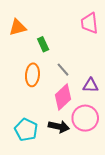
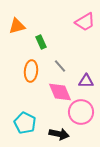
pink trapezoid: (89, 23) -> (85, 22), turned -115
pink diamond: (63, 97) -> (60, 92), turned -70
black arrow: (59, 127) -> (59, 134), moved

